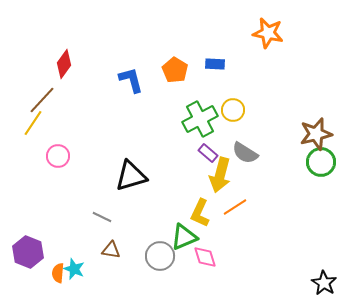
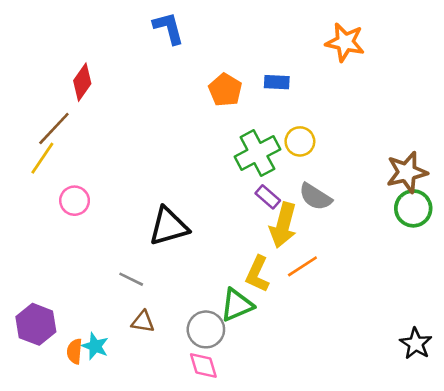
blue L-shape: (131, 80) -> (169, 28), moved
pink diamond: (205, 257) -> (203, 365), moved
black star: (324, 283) -> (416, 344), moved

